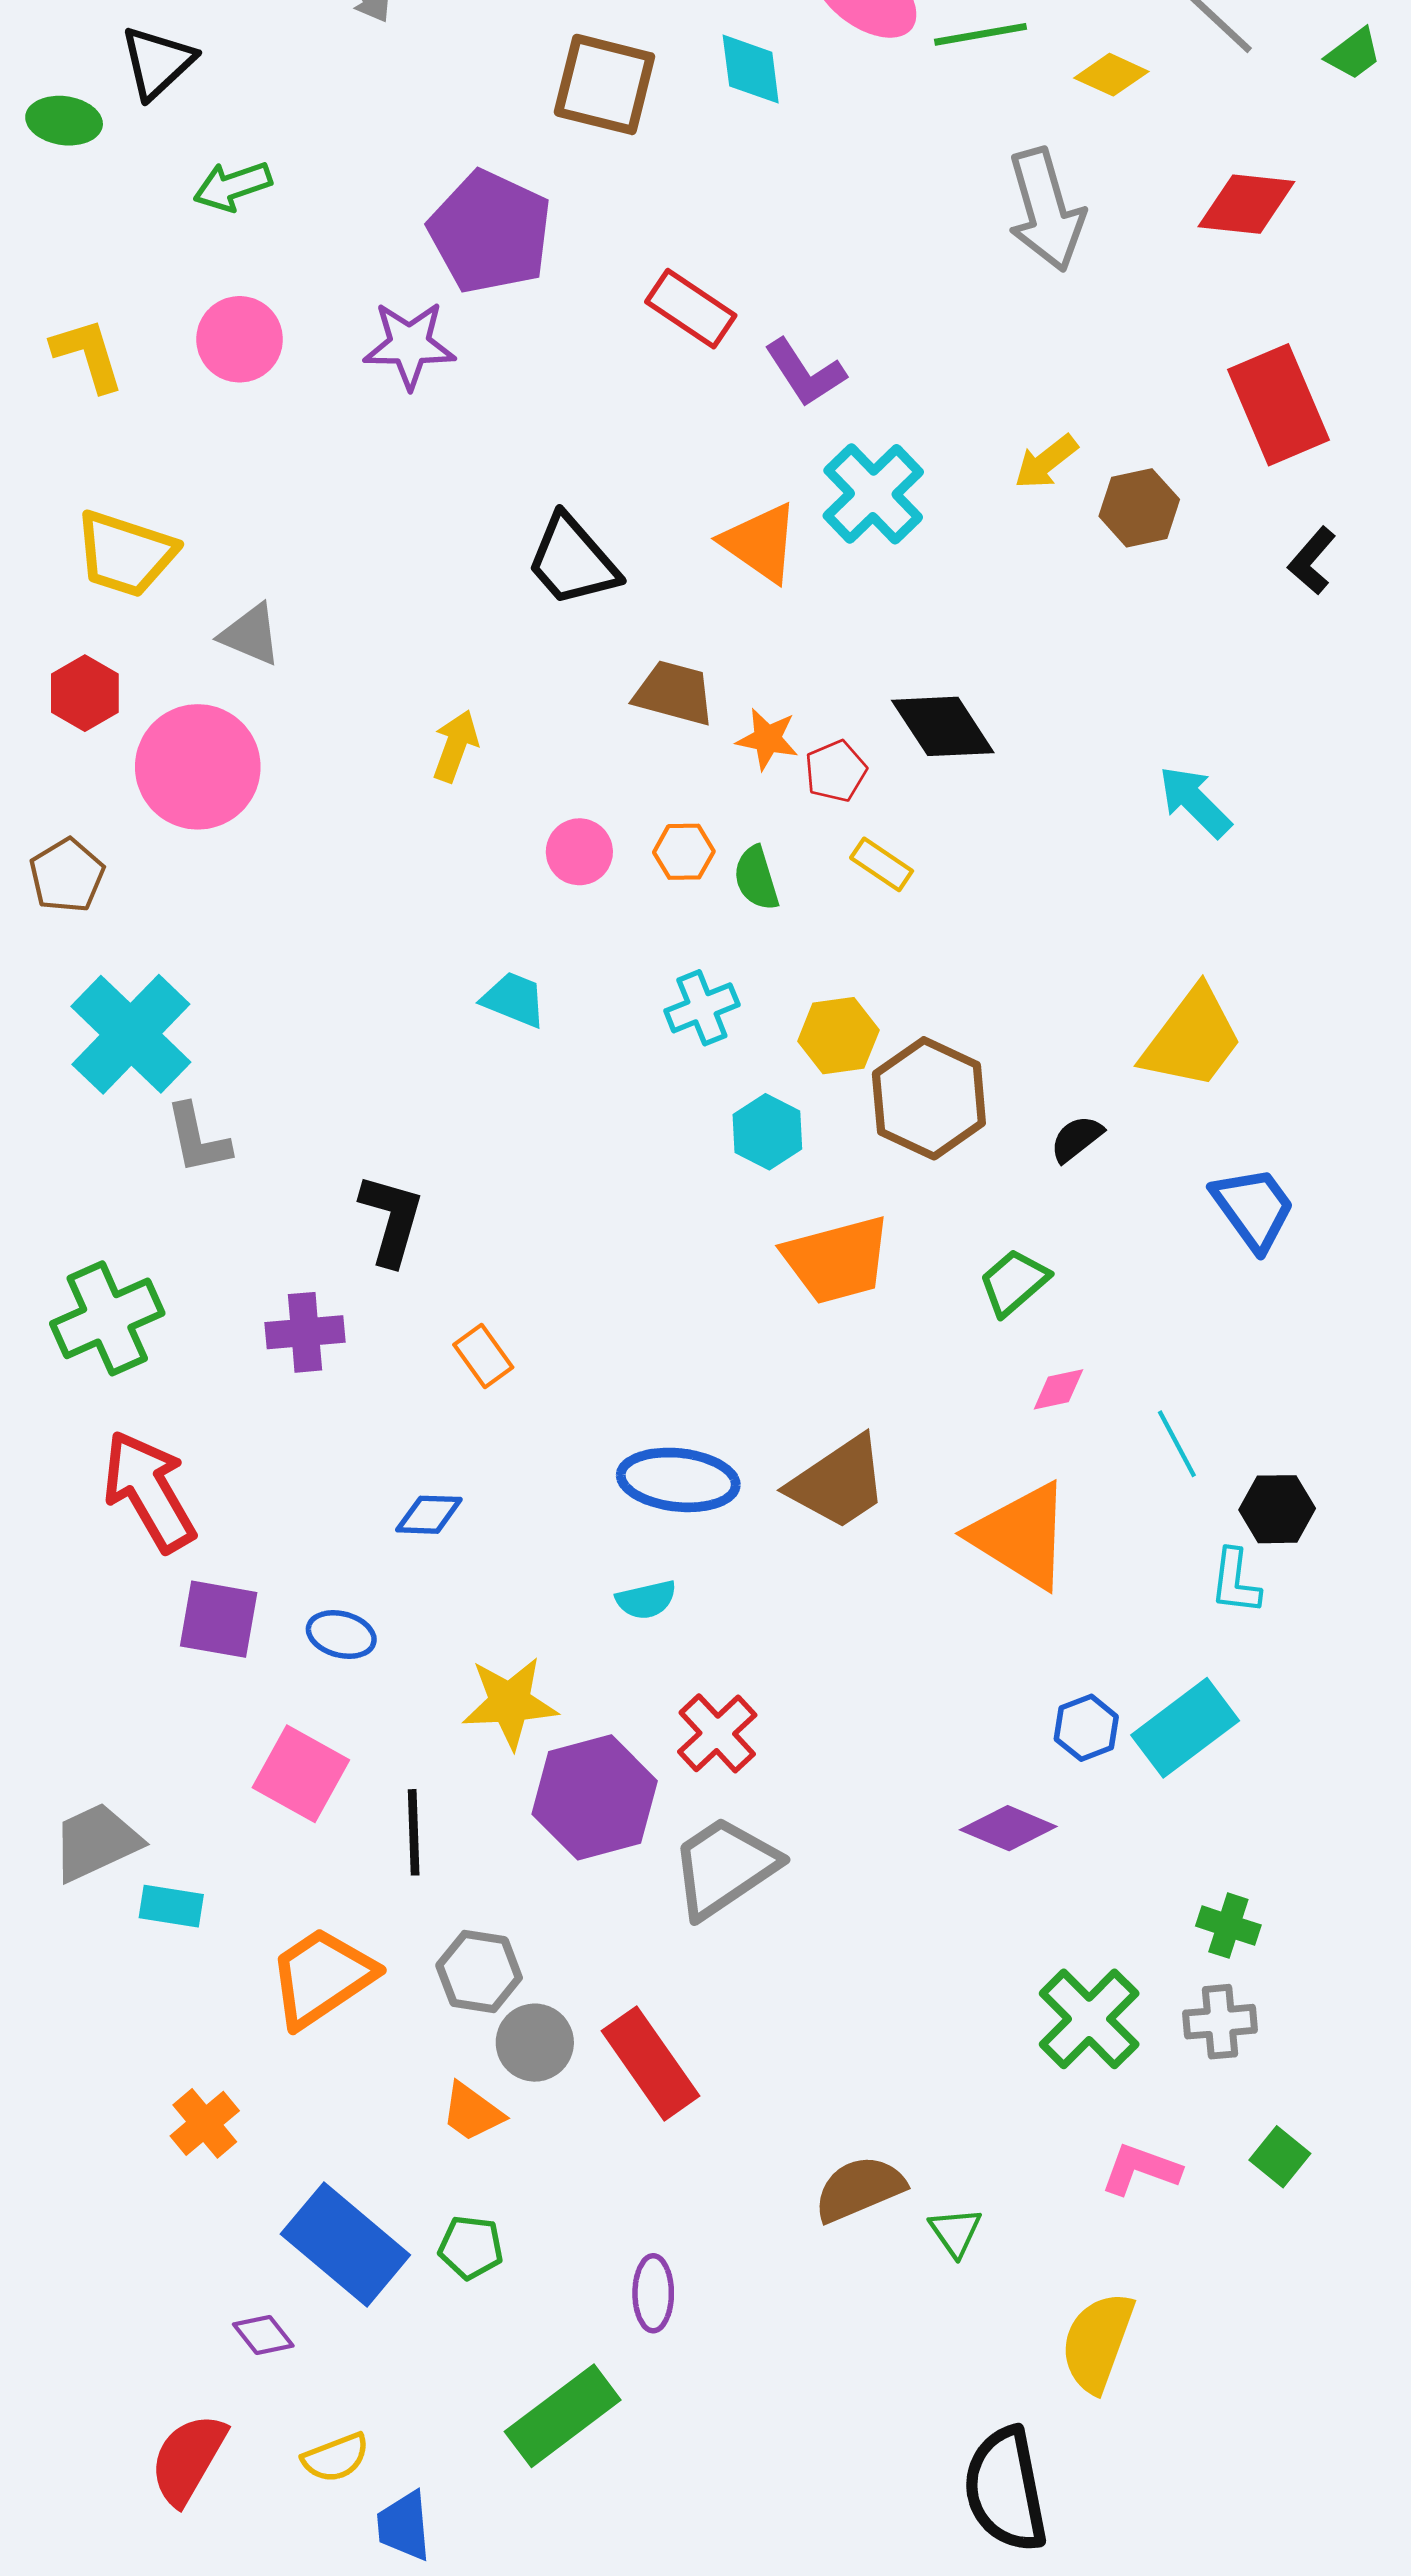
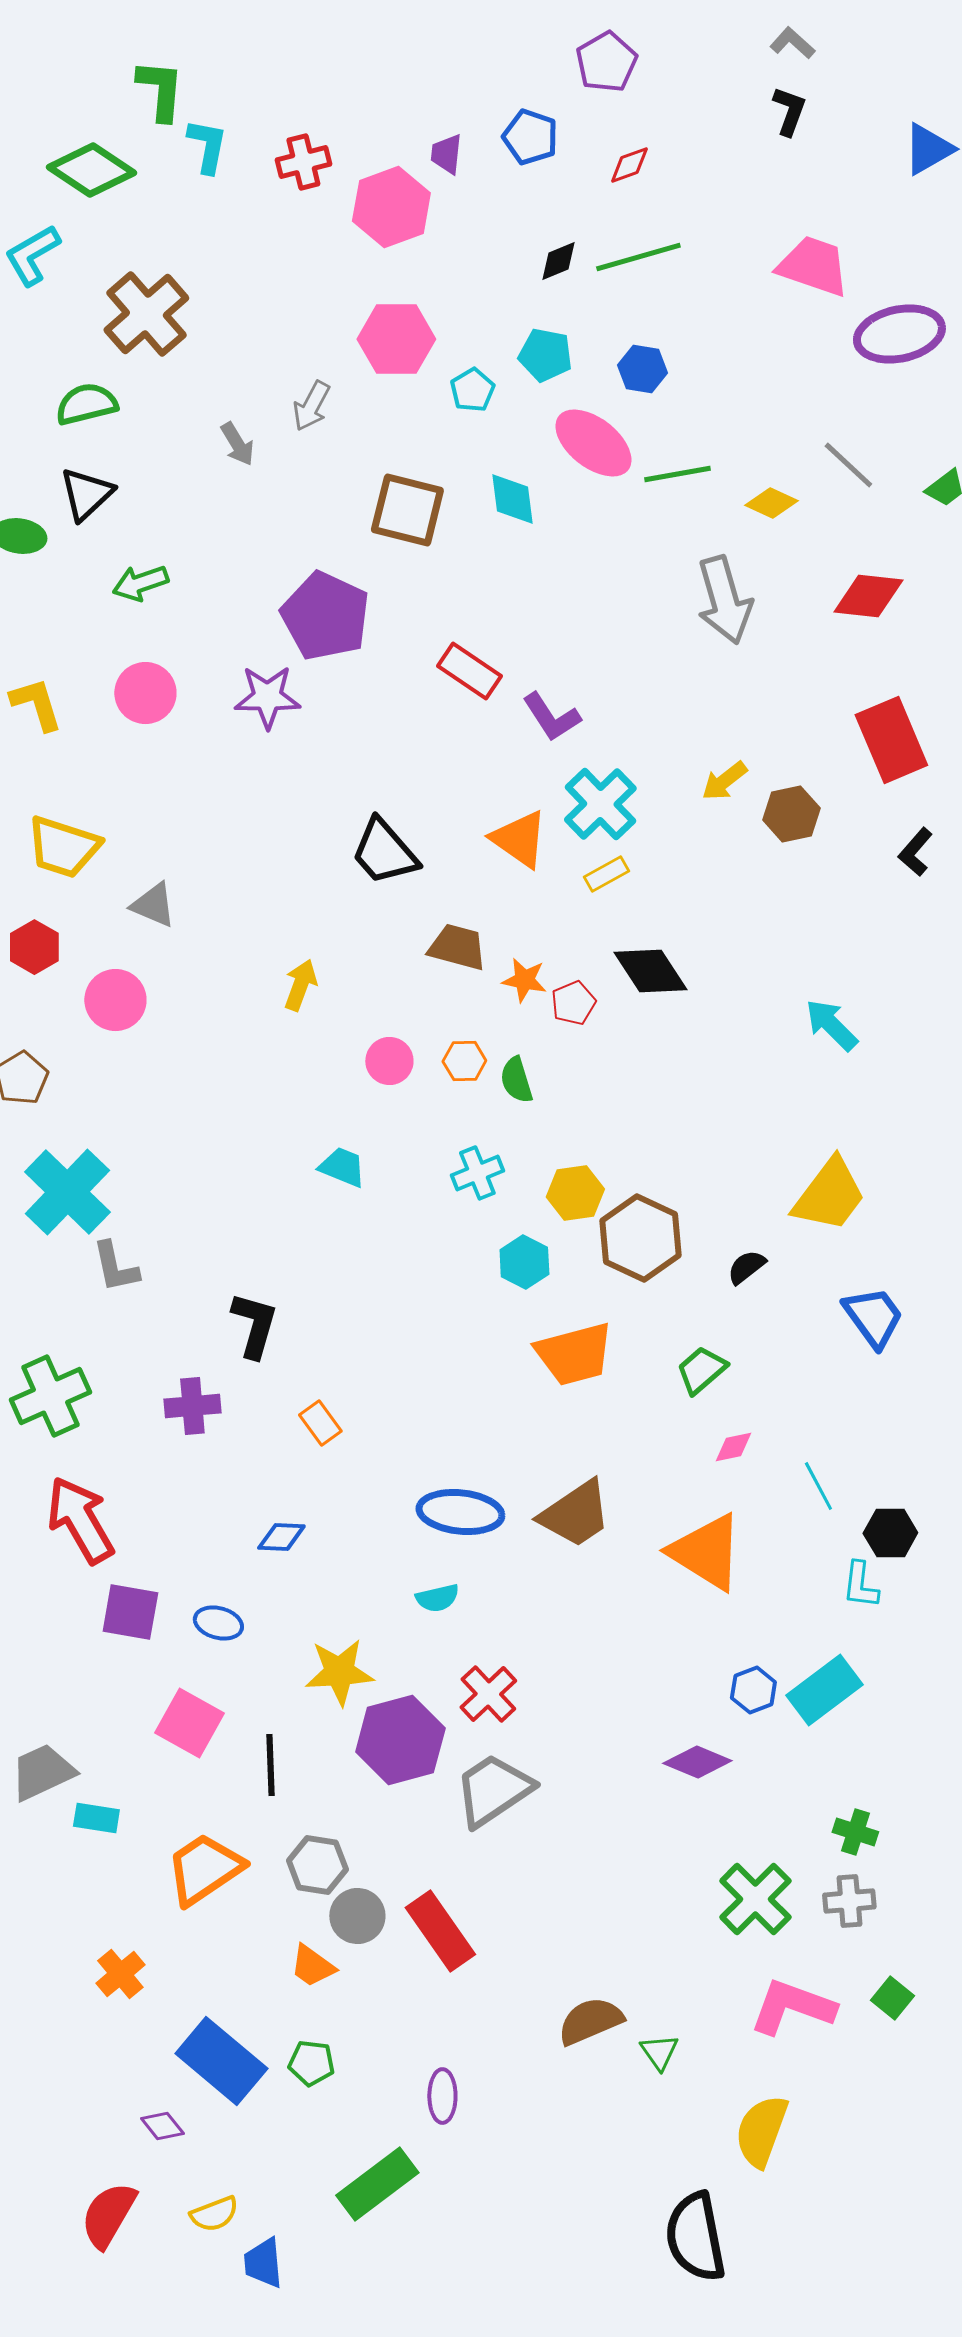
pink circle: (198, 767) -> (115, 1000), size x0.7
yellow rectangle: (882, 864) -> (606, 874), moved, turned -63
pink L-shape: (1141, 2169) -> (792, 2007), size x1.5

